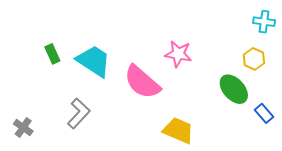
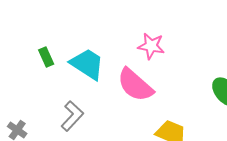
pink star: (178, 54) -> (151, 46), moved

